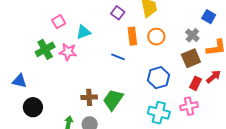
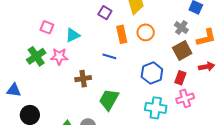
pink square: (59, 22) -> (47, 27), turned -32
red arrow: (214, 77) -> (207, 67), turned 35
red rectangle: (195, 83) -> (180, 78), moved
brown cross: (89, 97) -> (83, 79), moved

